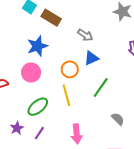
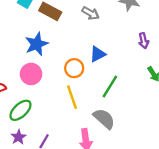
gray arrow: (85, 35) -> (91, 13), moved
green ellipse: (38, 107) -> (20, 110), moved
gray semicircle: (118, 119) -> (104, 119), moved, size x1.5

